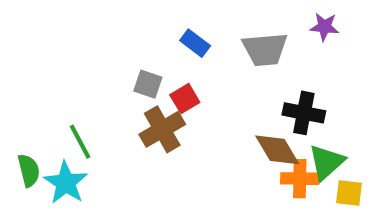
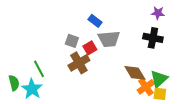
gray trapezoid: (265, 49) -> (109, 39), moved
black cross: (304, 113) -> (153, 38), moved
orange cross: (300, 179) -> (146, 87), turned -36
yellow square: (349, 193) -> (160, 94), moved

